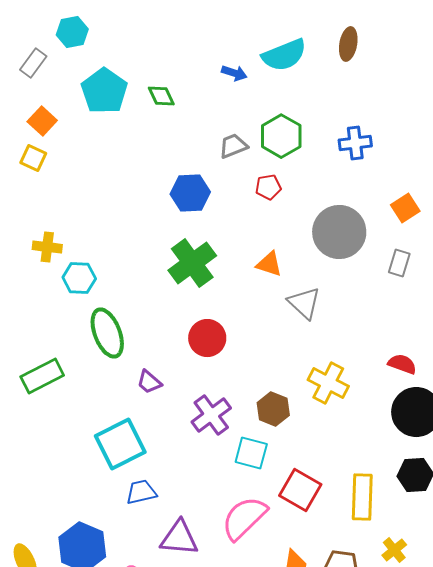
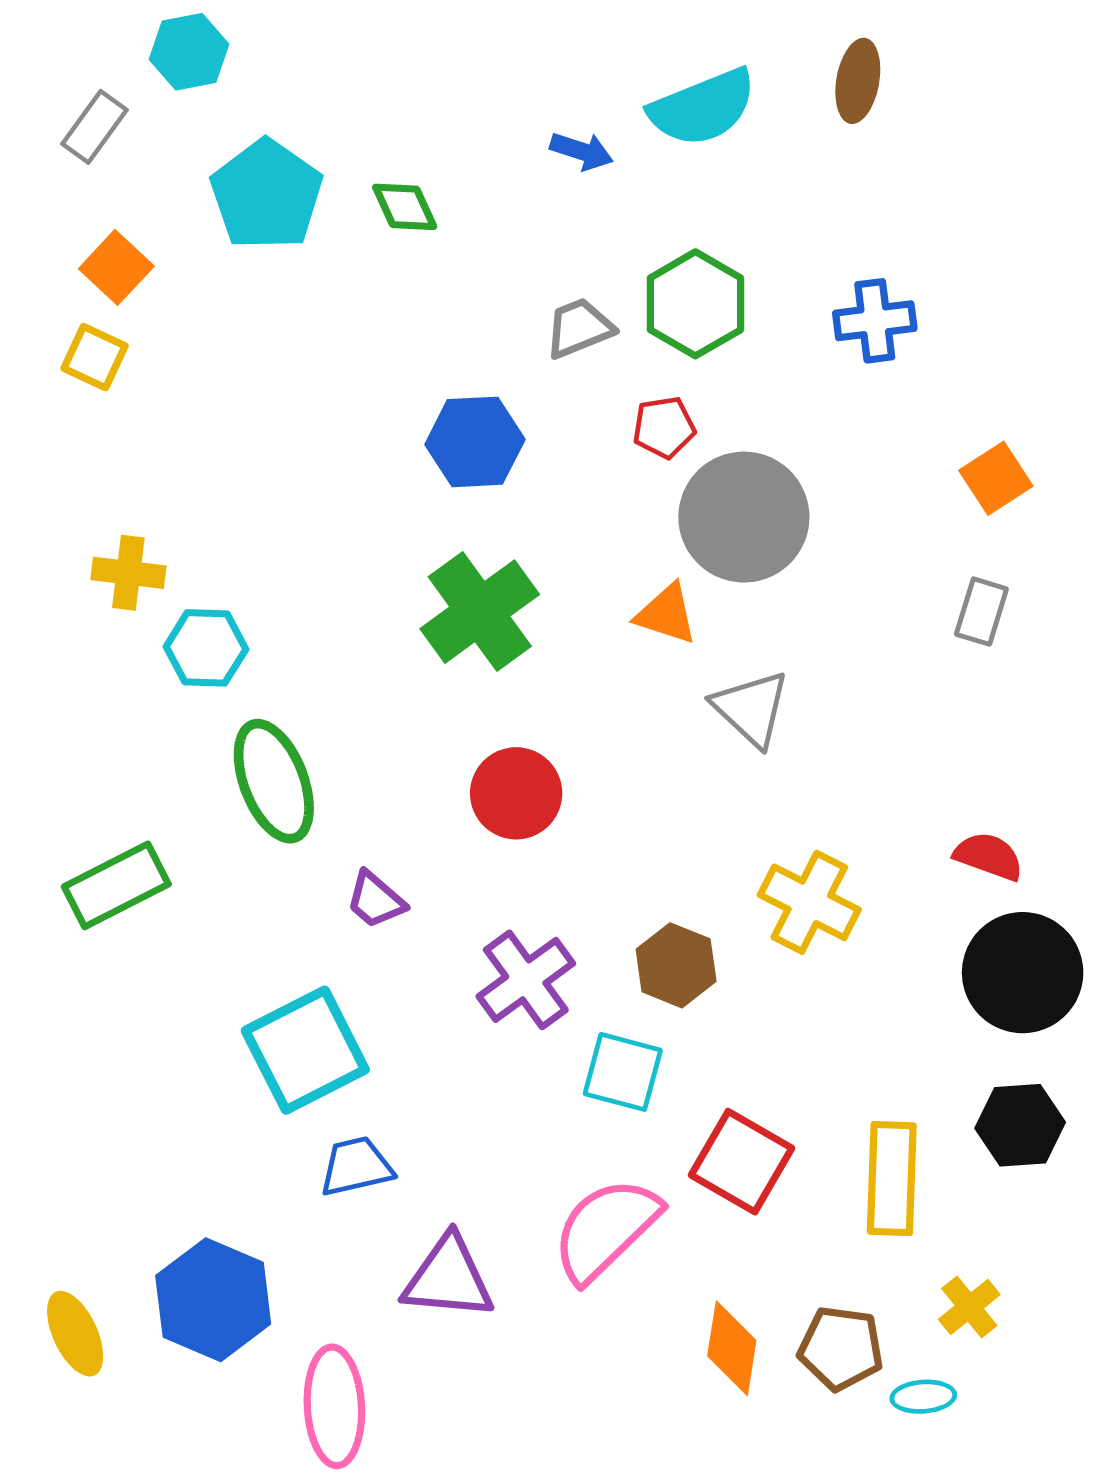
gray circle: (339, 232) -> (744, 517), moved

